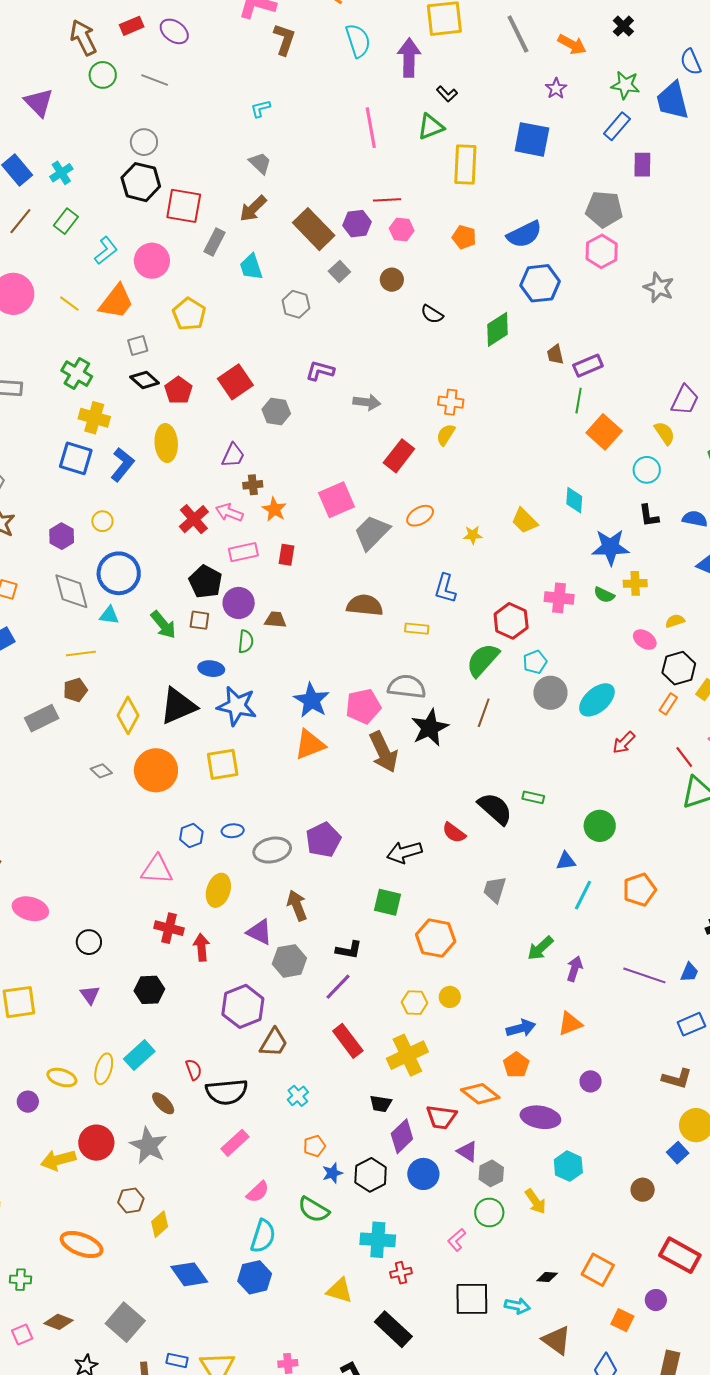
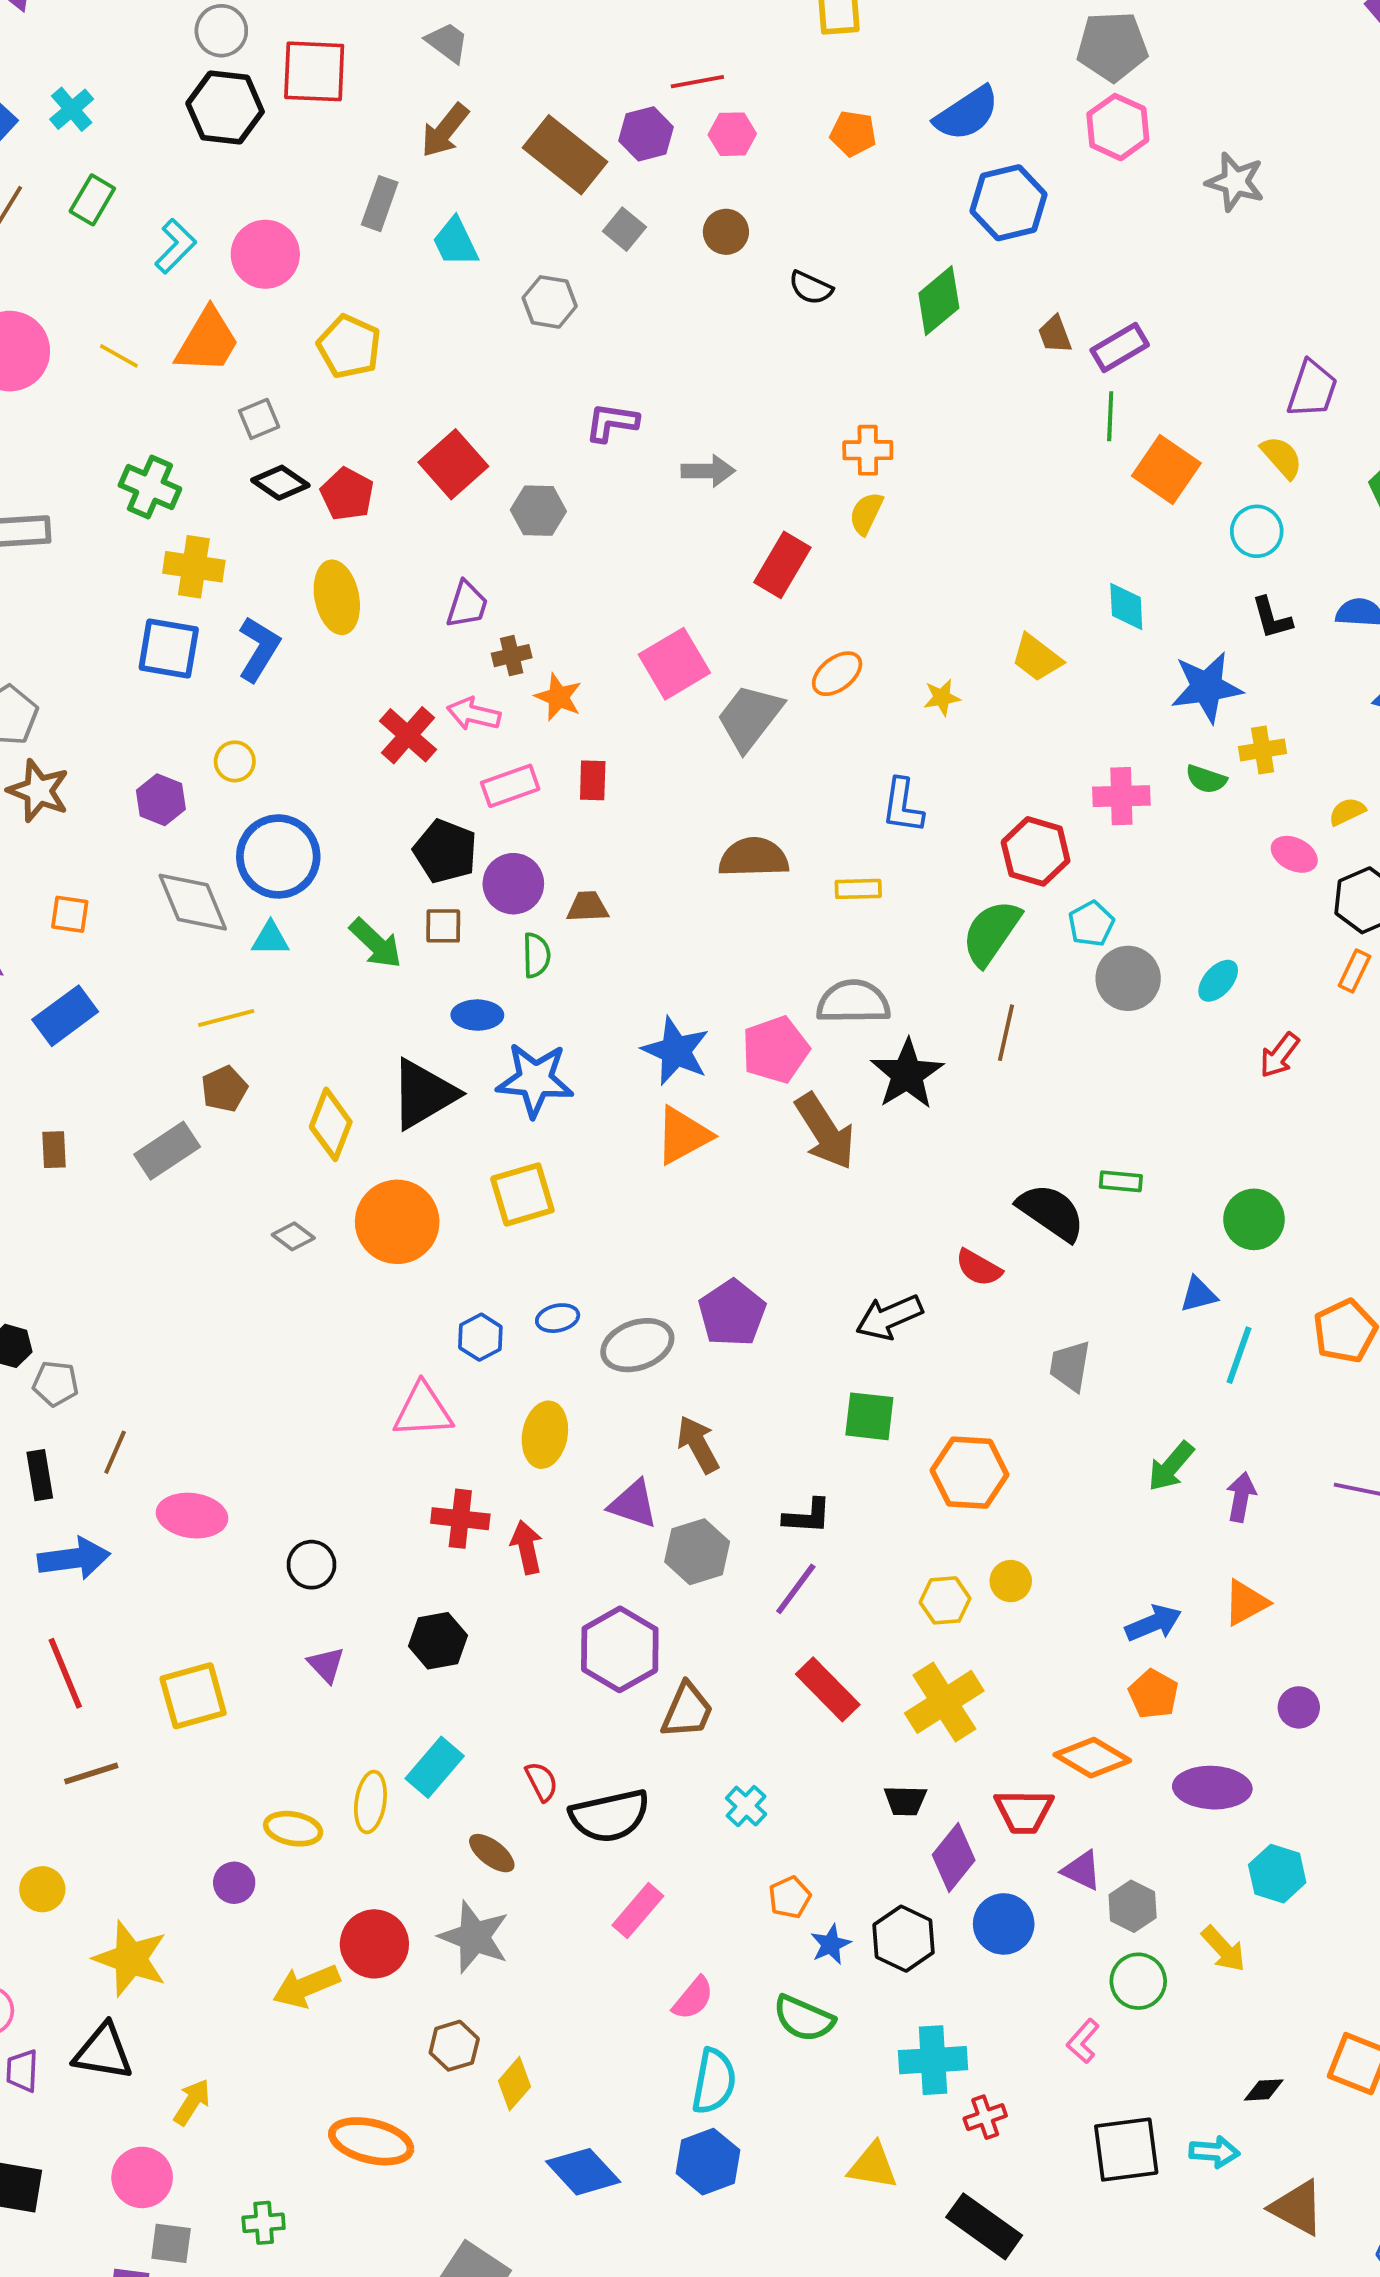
red square: (184, 206) -> (314, 71), moved
cyan ellipse: (597, 700) -> (1218, 981), size x0.6

